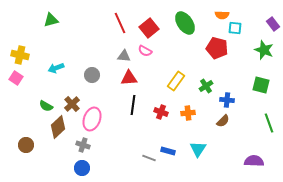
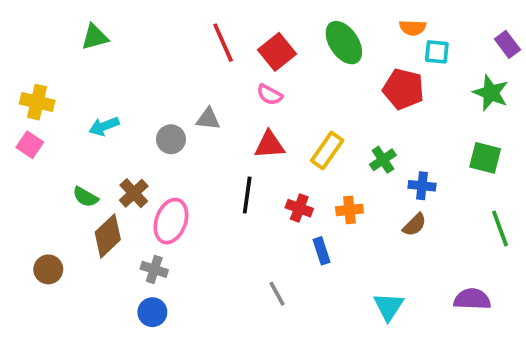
gray triangle: (124, 56) -> (208, 119), moved
red triangle: (129, 78) -> (270, 145), moved
cyan triangle: (198, 149) -> (388, 307), moved
blue rectangle: (168, 151) -> (322, 251), moved, turned 56
gray line: (149, 158) -> (277, 294), turned 40

